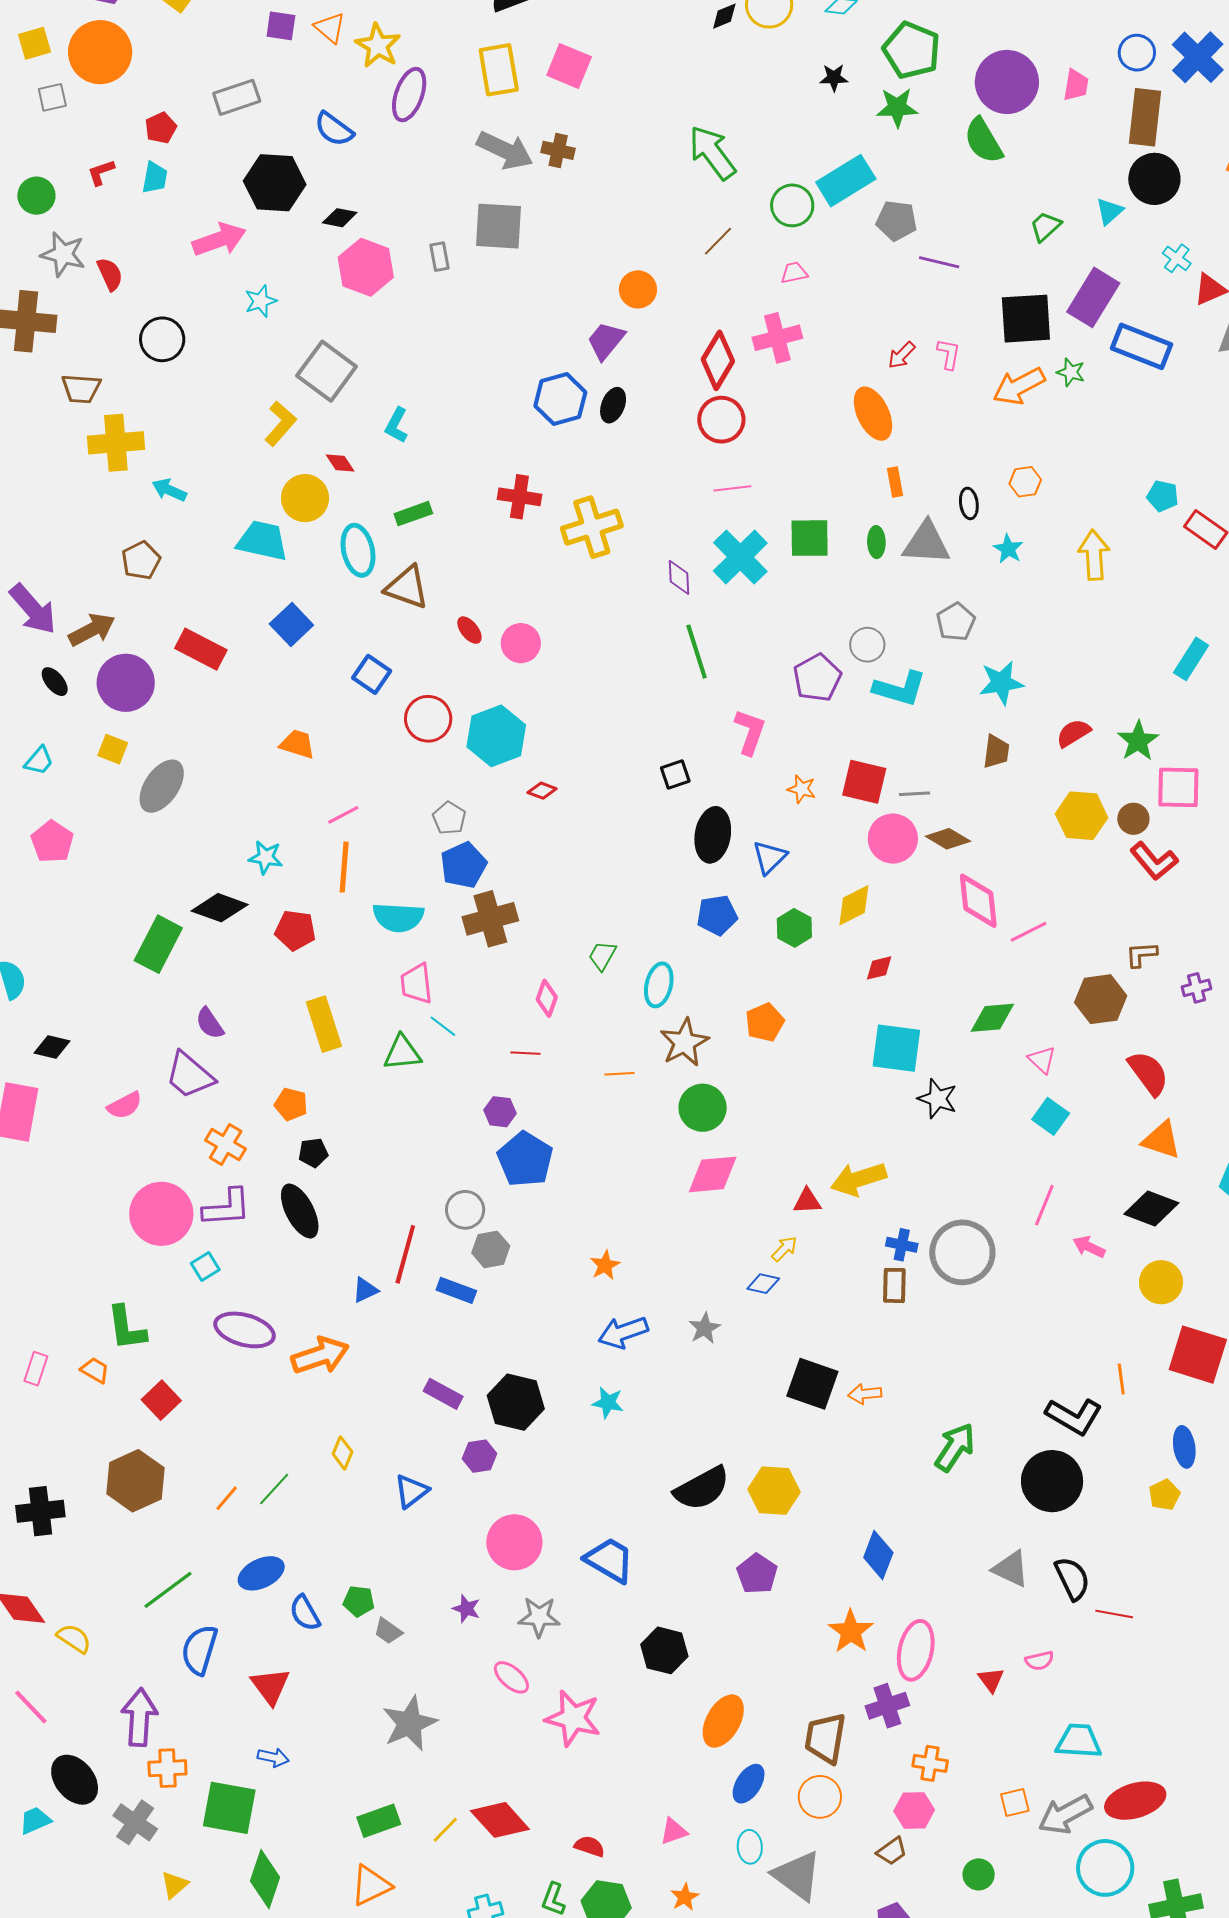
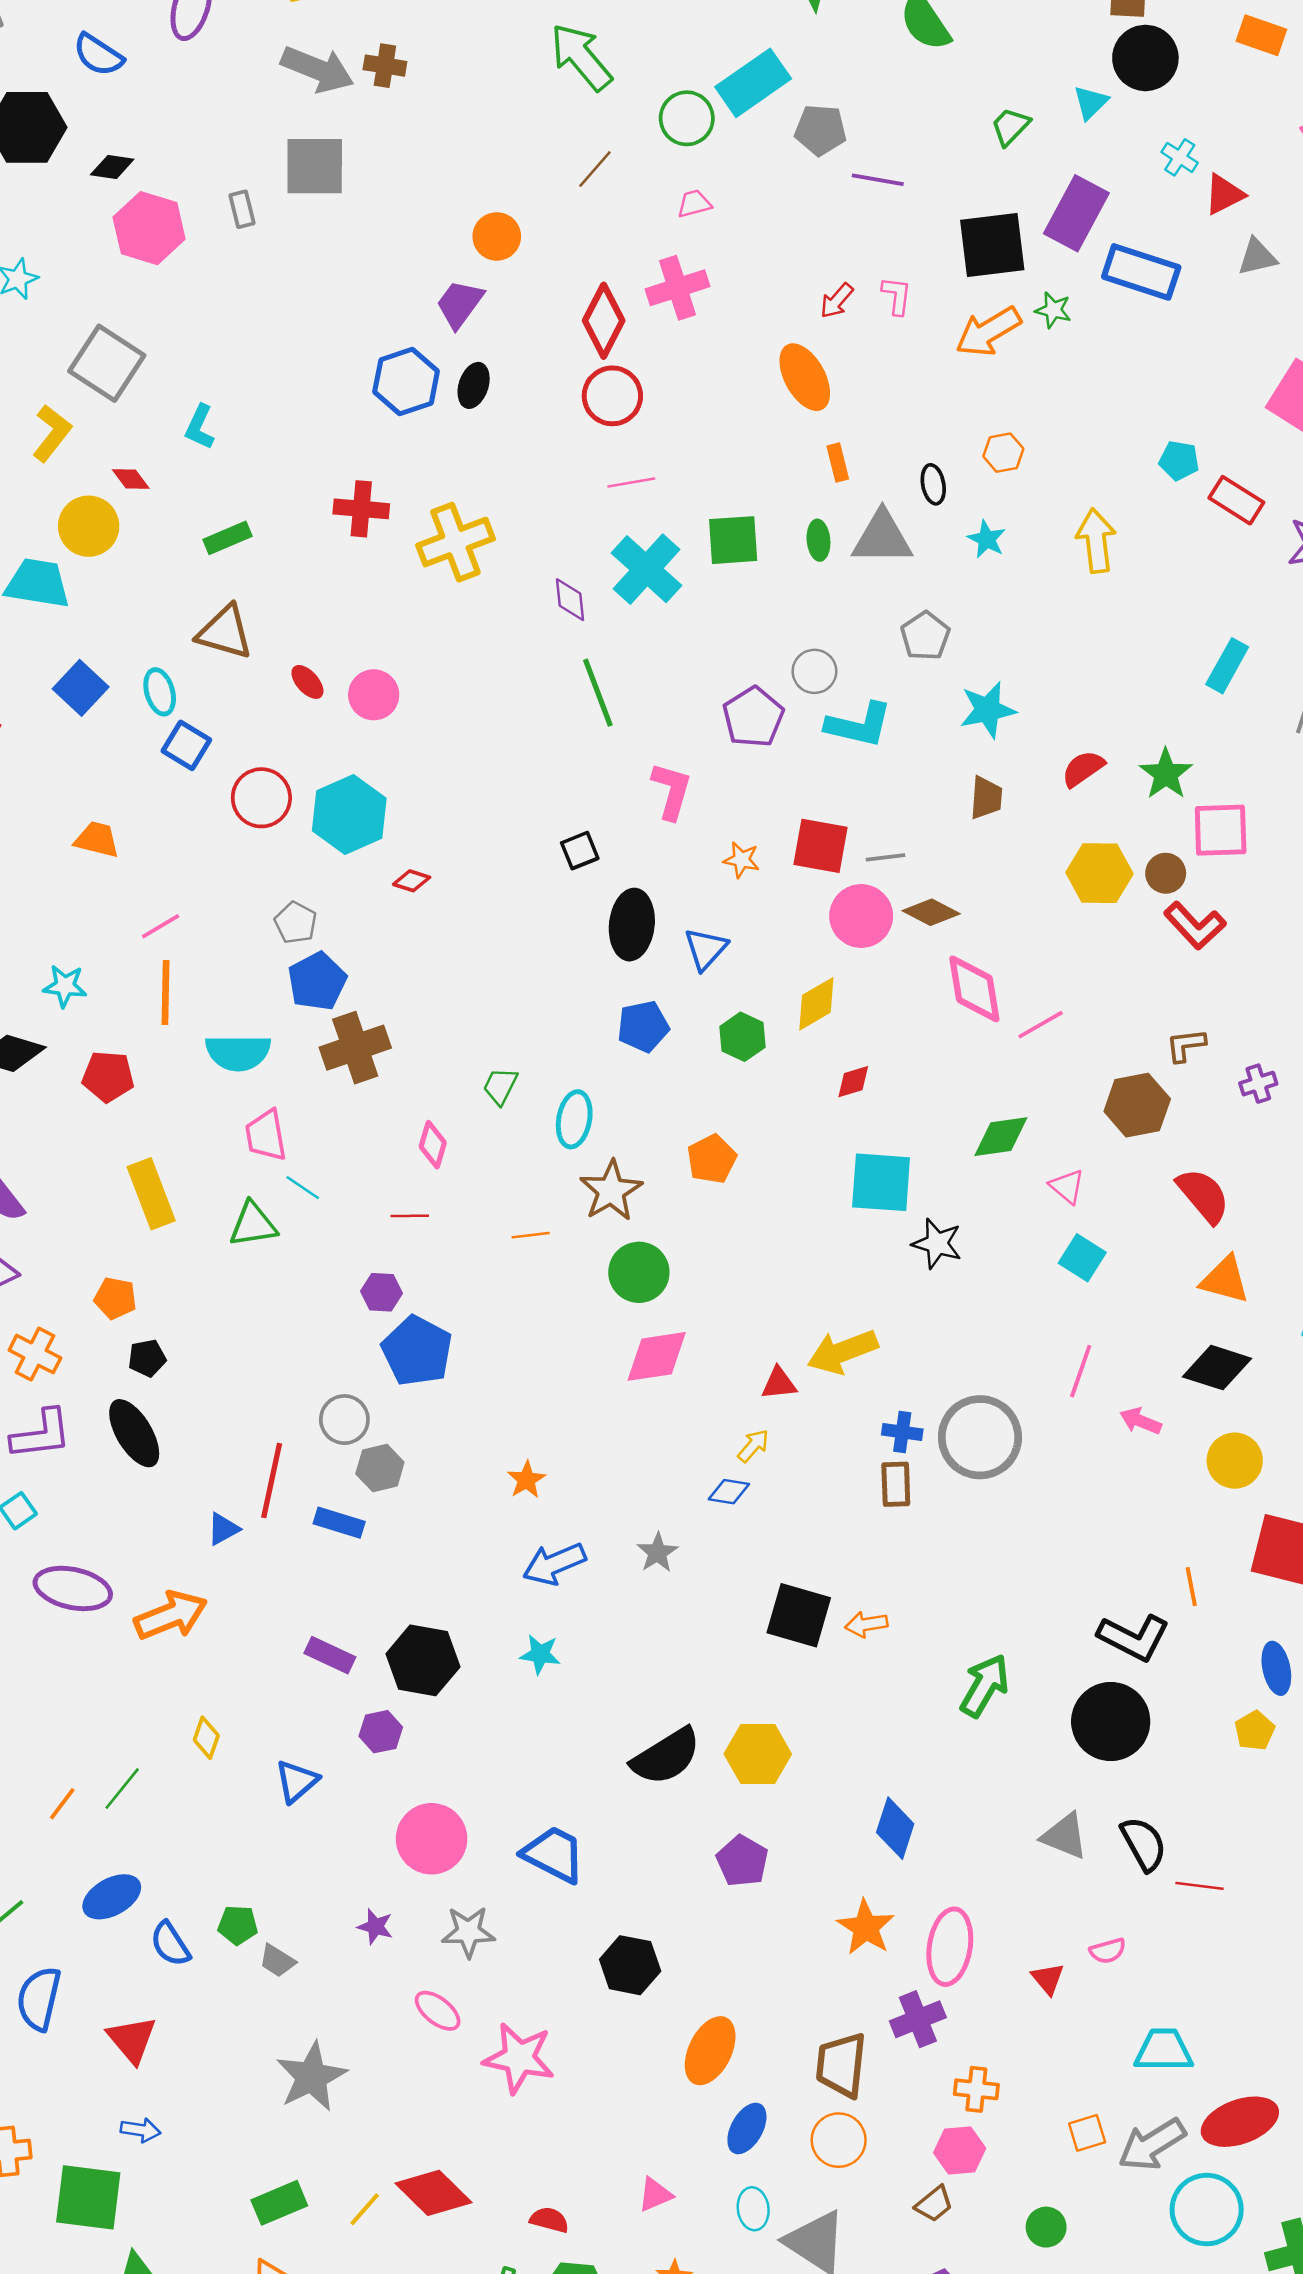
cyan ellipse: (358, 550) -> (160, 692), moved, size x0.7

